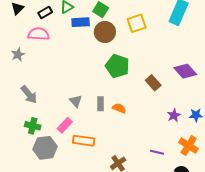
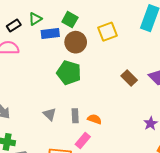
green pentagon: (117, 66) -> (69, 73), moved
brown rectangle: (153, 83) -> (129, 78), moved
pink rectangle: (65, 125) -> (83, 140), moved

